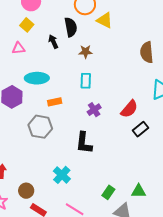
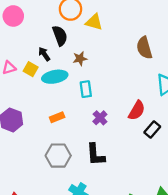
yellow square: (27, 25) -> (31, 69), moved
cyan ellipse: (37, 78) -> (55, 77), moved
gray hexagon: (40, 127) -> (58, 156), moved

